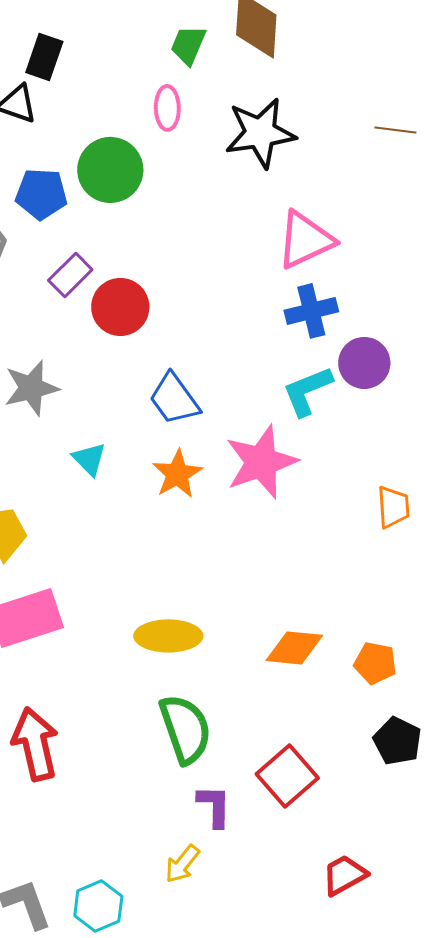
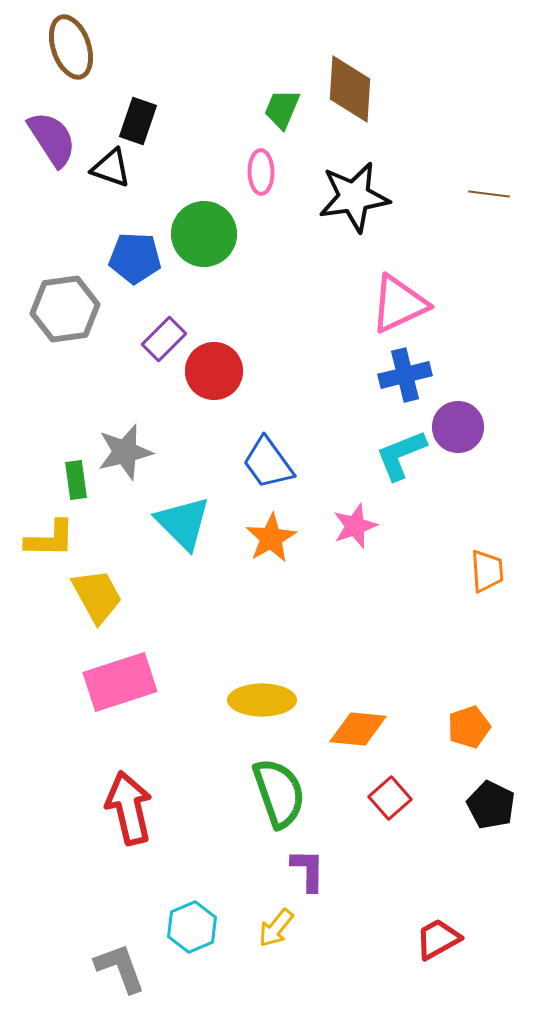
cyan triangle: (89, 459) -> (183, 523), size x1.6
pink star: (261, 462) -> (355, 526), size x0.6
orange diamond: (294, 648) -> (358, 729), moved
orange pentagon: (375, 663) -> (469, 727), turned -30
red square: (287, 776) -> (390, 798), moved, size x0.7
cyan hexagon: (98, 906) -> (192, 927), moved

